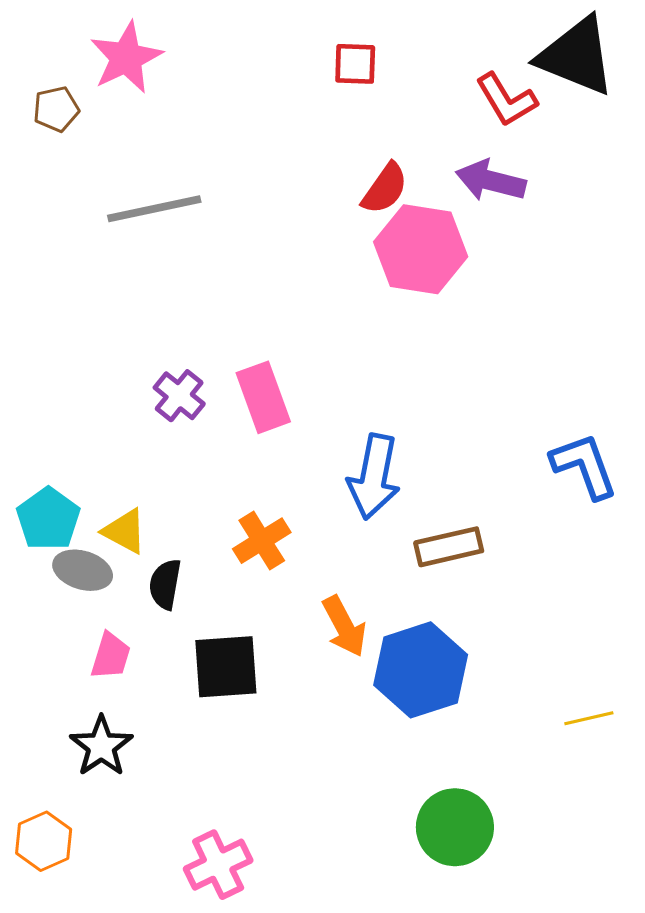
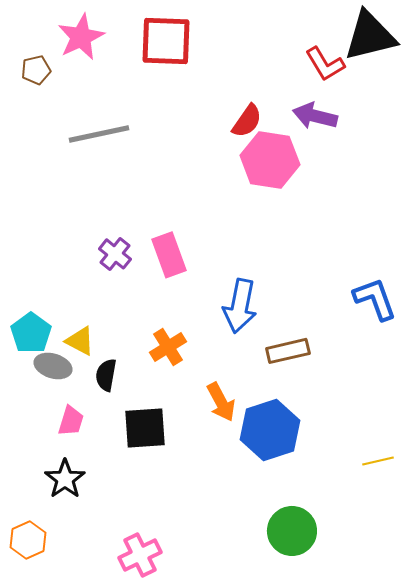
black triangle: (576, 56) -> (370, 36), turned -36
red square: (355, 64) -> (166, 41), moved, size x1.8

